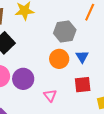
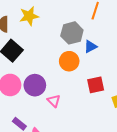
blue triangle: (82, 57) -> (91, 46), moved, turned 40
pink triangle: (50, 95) -> (54, 101), moved

